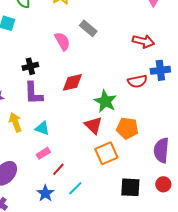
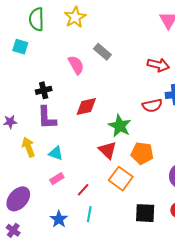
orange square: (106, 153) -> (121, 179), turned -30
red line: (58, 169) -> (83, 190), moved
cyan line: (75, 188) -> (89, 214), turned -35

